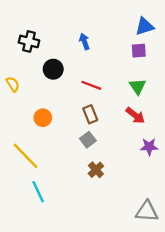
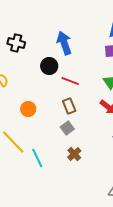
blue arrow: (84, 41) -> (64, 43), size x1.6
black circle: (53, 69) -> (49, 66), moved
cyan line: (38, 192) -> (37, 158), moved

